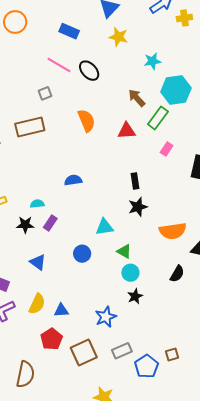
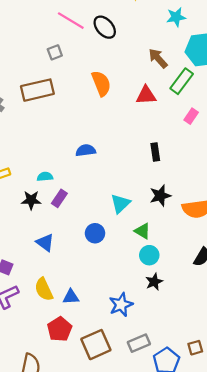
black star: (138, 207) -> (160, 196), moved
cyan triangle: (104, 227) -> (120, 204), turned -36
yellow semicircle: (37, 304) -> (44, 289), turned 130

